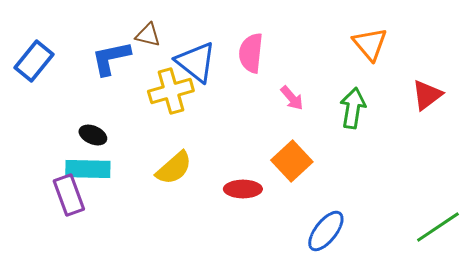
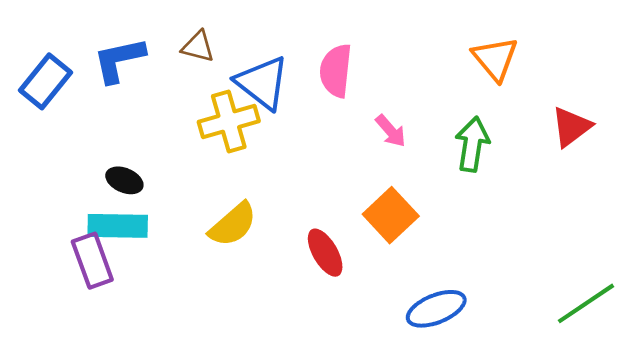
blue L-shape: (111, 58) -> (119, 60), moved
red ellipse: (243, 189) -> (325, 253), turned 60
blue ellipse: (326, 231) -> (436, 309), turned 30

